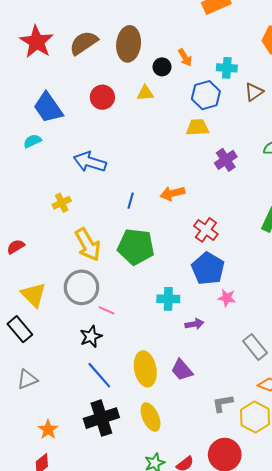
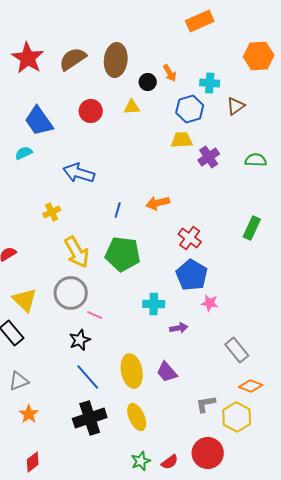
purple cross: (226, 160) -> (209, 157), moved
orange star: (48, 430) -> (29, 414), moved

